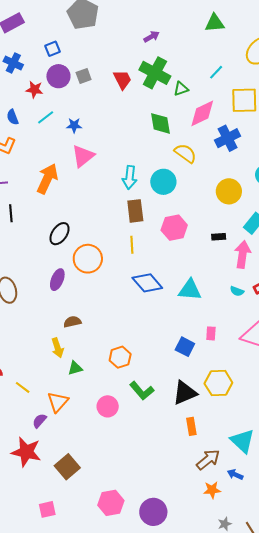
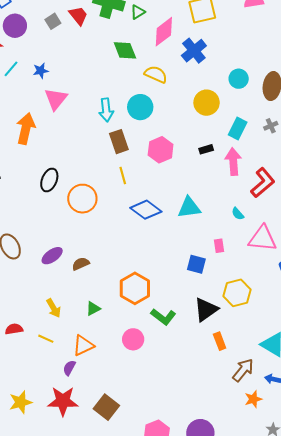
gray square: (84, 76) -> (53, 21), moved
purple ellipse: (57, 280) -> (52, 256), moved, turned 45
cyan semicircle: (237, 291) -> (238, 214), moved, turned 40
yellow arrow: (58, 348) -> (54, 308), moved
orange hexagon: (120, 357) -> (135, 288), size x1.4
orange triangle: (58, 402) -> (83, 345), turned 35

